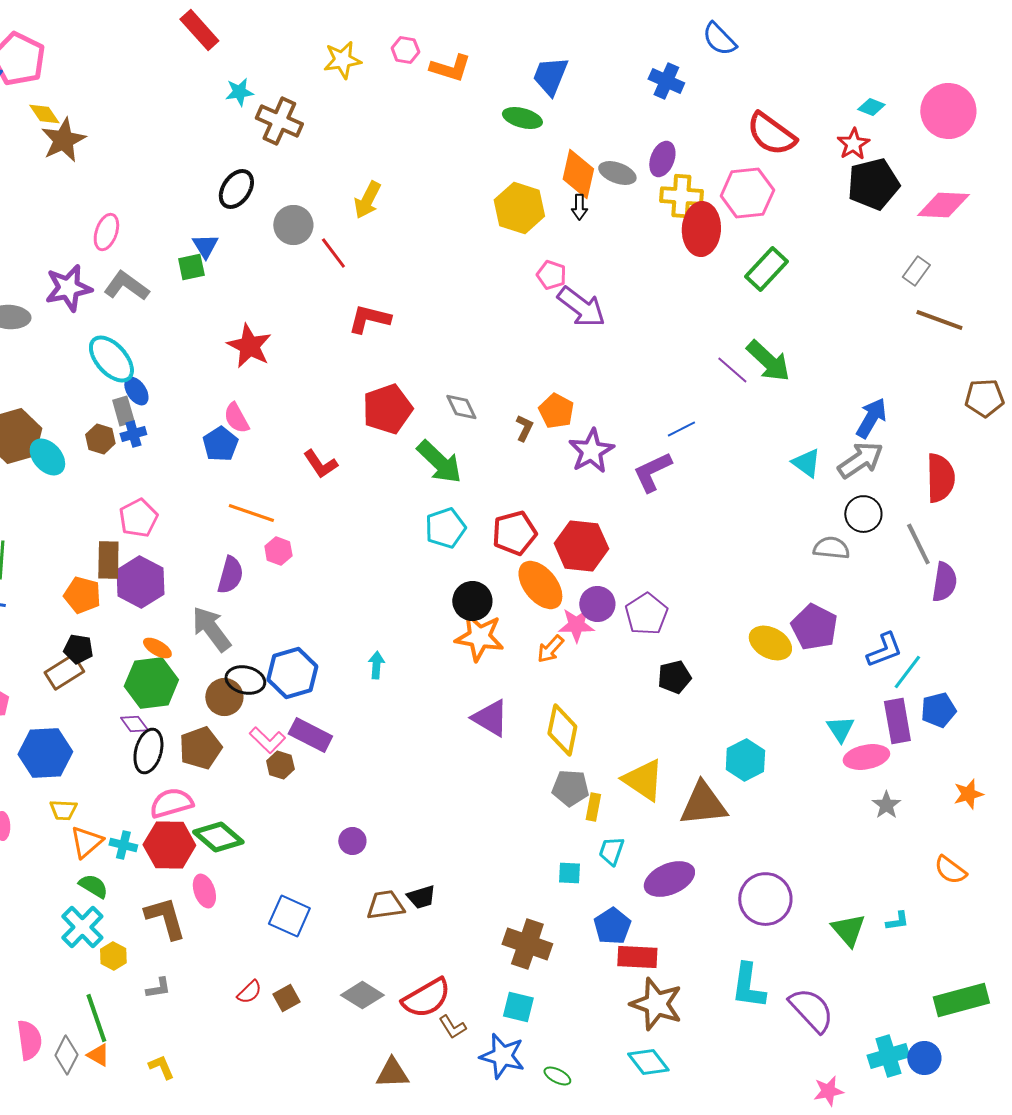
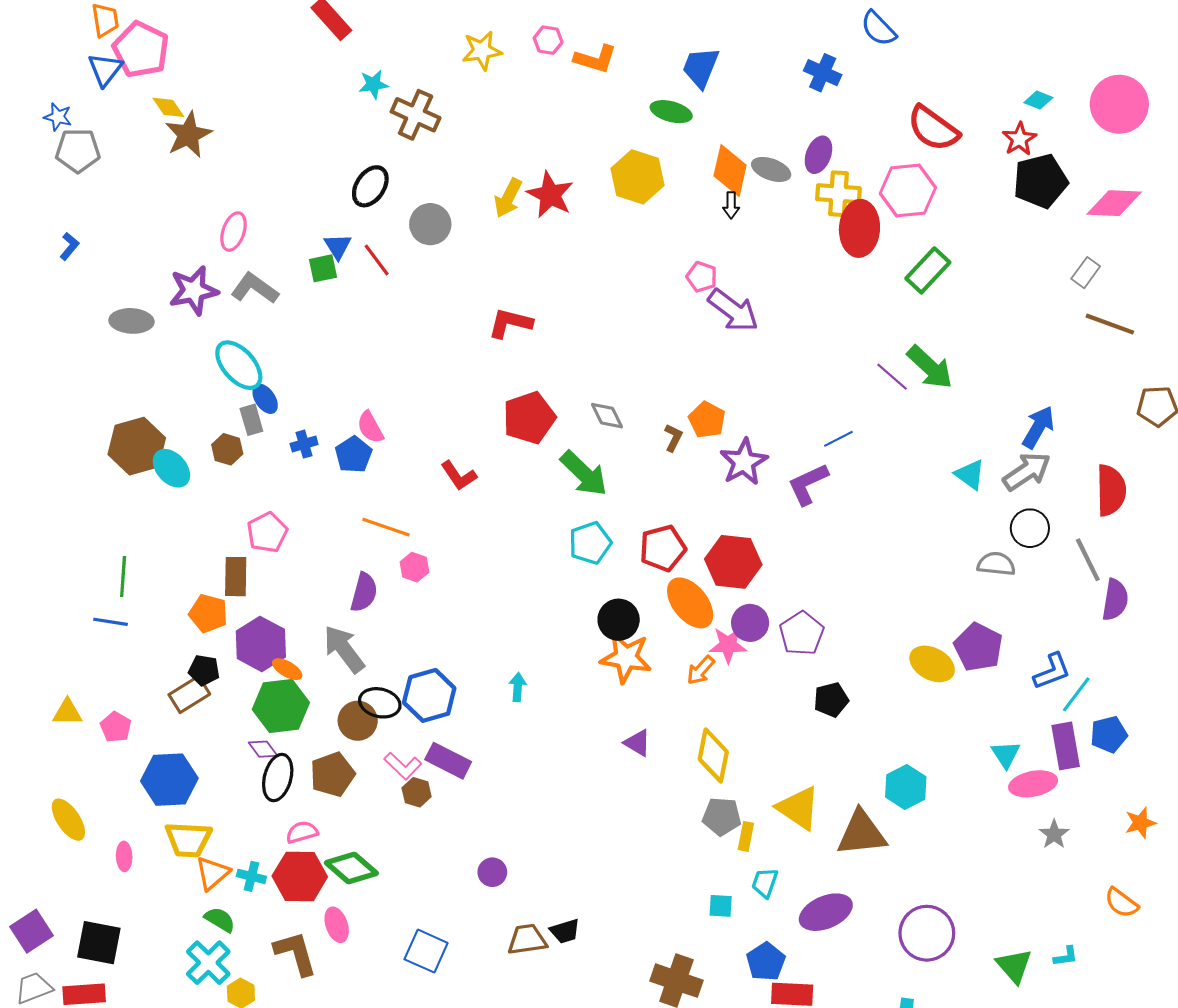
yellow hexagon: (519, 208) -> (638, 177), moved
red line: (333, 253) -> (377, 260), moved
red star: (249, 346) -> (550, 195), moved
blue cross: (133, 434) -> (304, 444), moved
purple hexagon: (140, 582) -> (261, 644), moved
purple triangle: (490, 718) -> (638, 743), size x0.7
pink semicircle: (171, 803) -> (302, 832), size x0.7
yellow trapezoid: (63, 810) -> (188, 840), size x1.6

